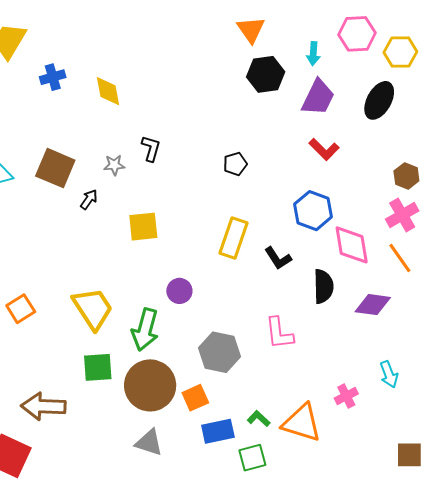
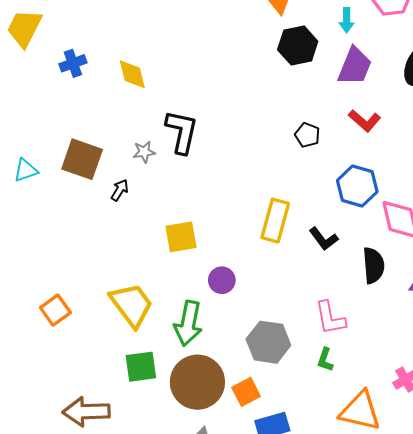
black L-shape: (151, 148) -> (182, 132), size x1.6
black pentagon: (235, 164) -> (307, 135), moved, turned -30
yellow square: (143, 227) -> (181, 237), moved
green L-shape: (259, 419) -> (325, 360), moved, turned -110

